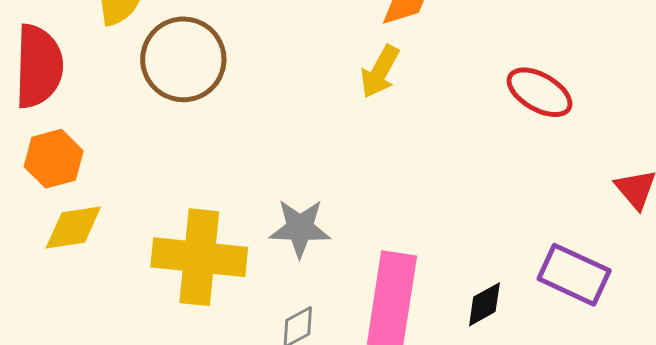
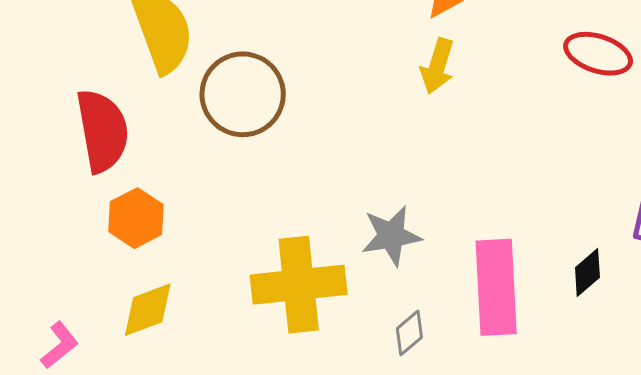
yellow diamond: (73, 228) -> (148, 310), moved

